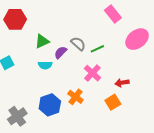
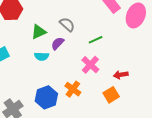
pink ellipse: (137, 39) -> (136, 15), moved, turned -30
gray semicircle: (78, 44) -> (67, 24), moved

